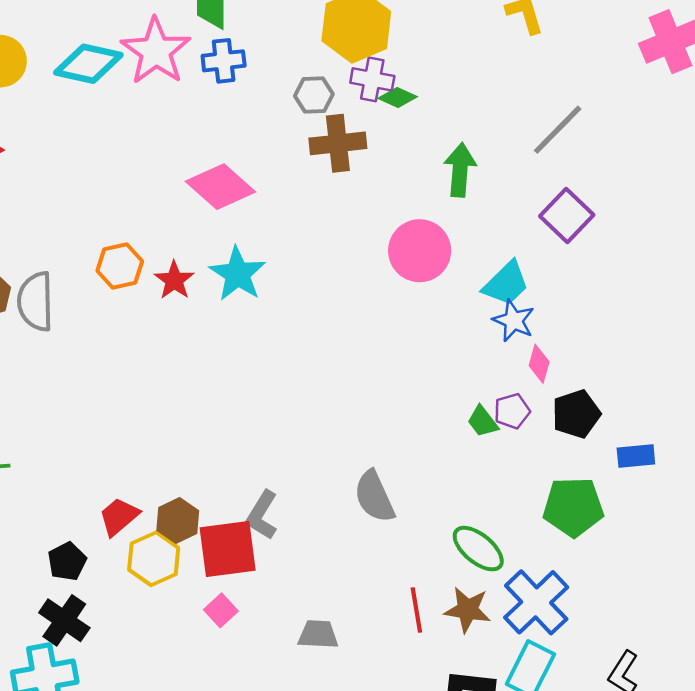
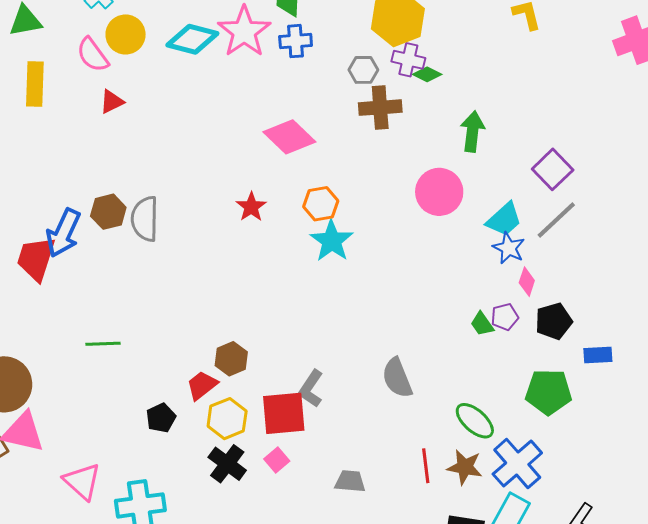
gray line: (558, 130) -> (556, 220), moved
orange hexagon: (120, 266) -> (321, 204), moved
cyan star: (237, 274) -> (332, 241), moved
brown hexagon: (178, 520) -> (231, 359), moved
black cross: (64, 620) -> (227, 464), moved

